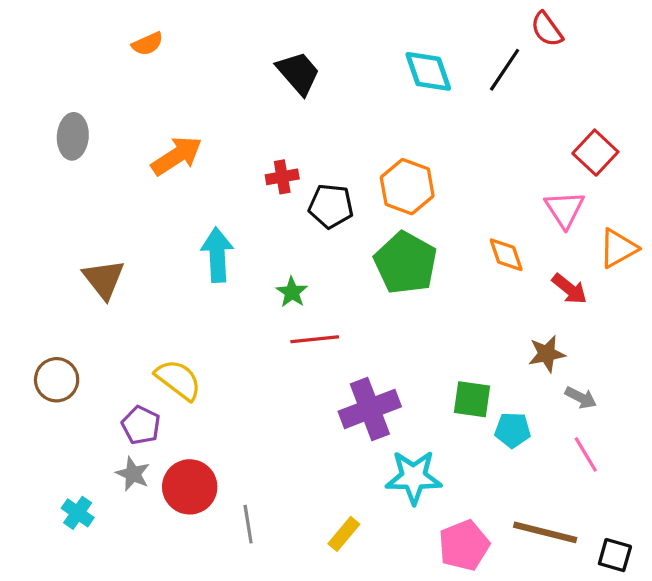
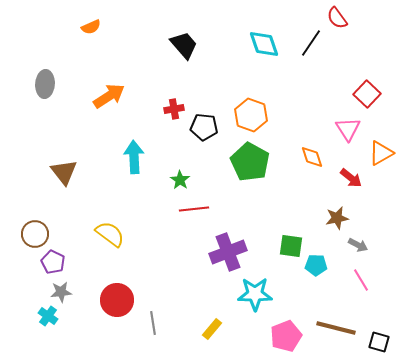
purple pentagon: (141, 425) -> (53, 262), moved
gray star: (133, 474) -> (61, 292), moved, turned -30

